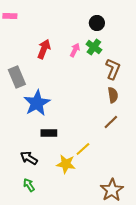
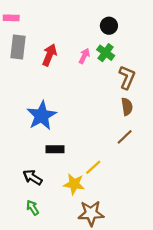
gray rectangle: (17, 77) -> (18, 47), moved, turned 30
brown star: (112, 190) -> (91, 213), moved, turned 30

